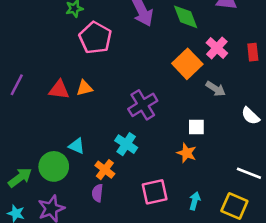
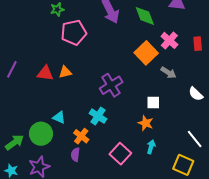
pink pentagon: (95, 38) -> (74, 32), turned 30
white line: (249, 173) -> (195, 139), turned 30
pink square: (155, 192) -> (120, 154), turned -35
cyan arrow: (195, 201) -> (151, 147), moved

